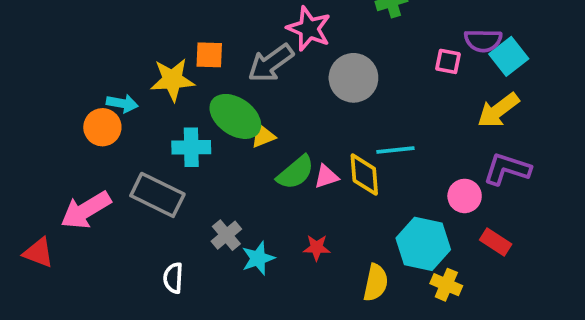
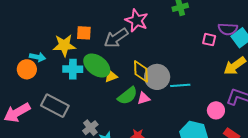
gray circle: (353, 78) -> (157, 77), moved
cyan cross: (191, 147) -> (73, 69), moved
yellow diamond: (364, 175) -> (141, 71), moved

